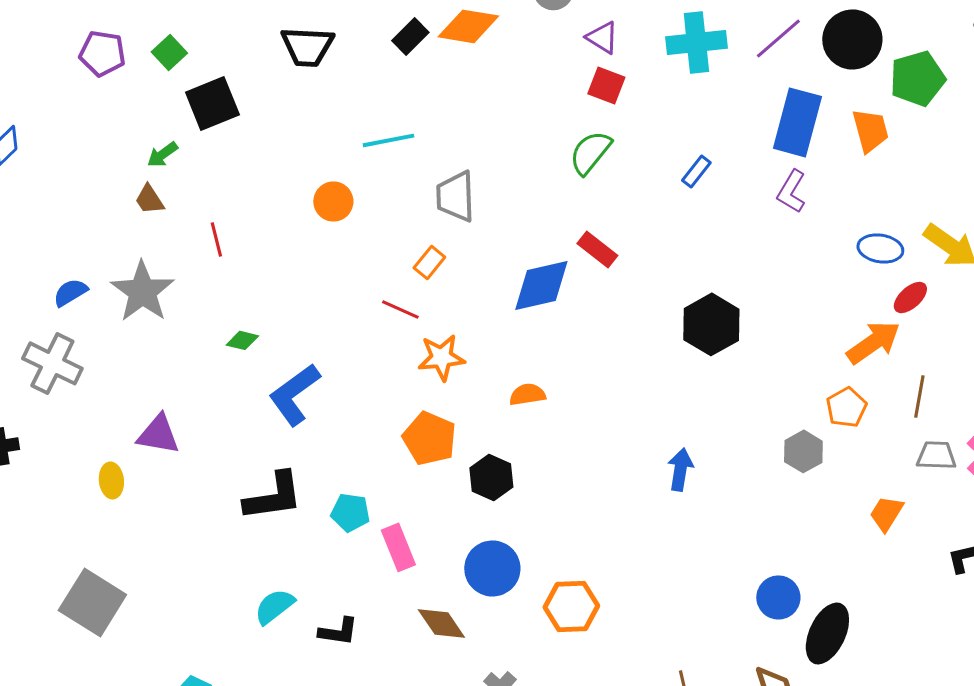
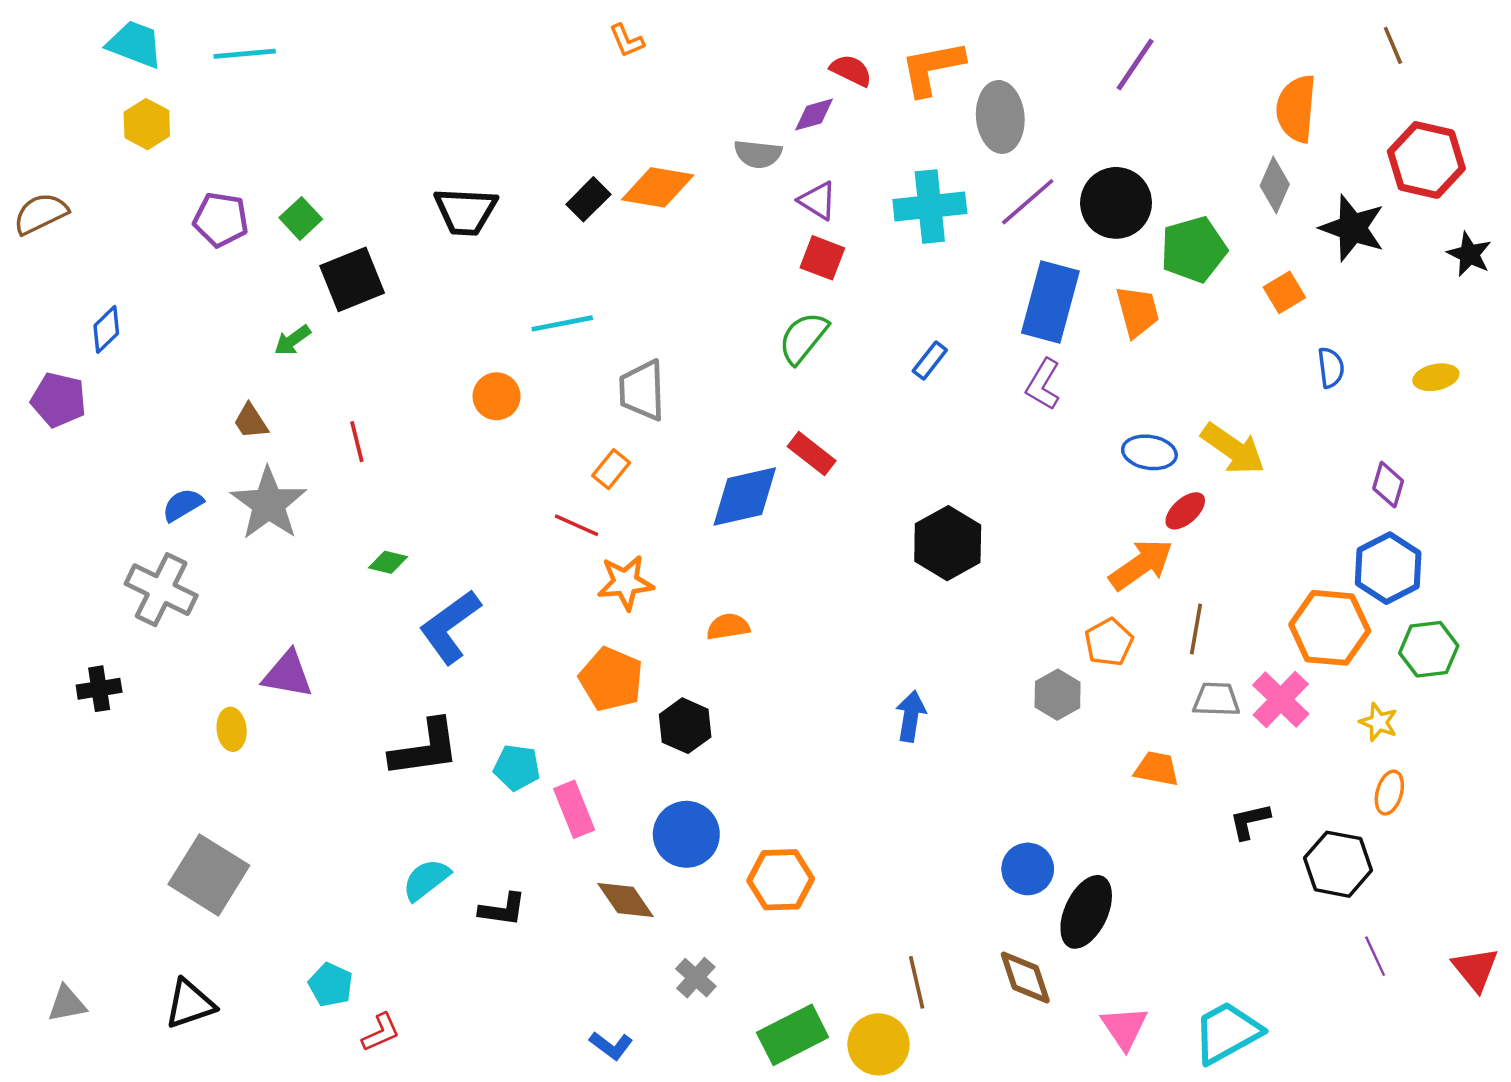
brown trapezoid: (149, 199) -> (251, 421), moved
orange trapezoid: (886, 513) -> (1157, 769), turned 69

